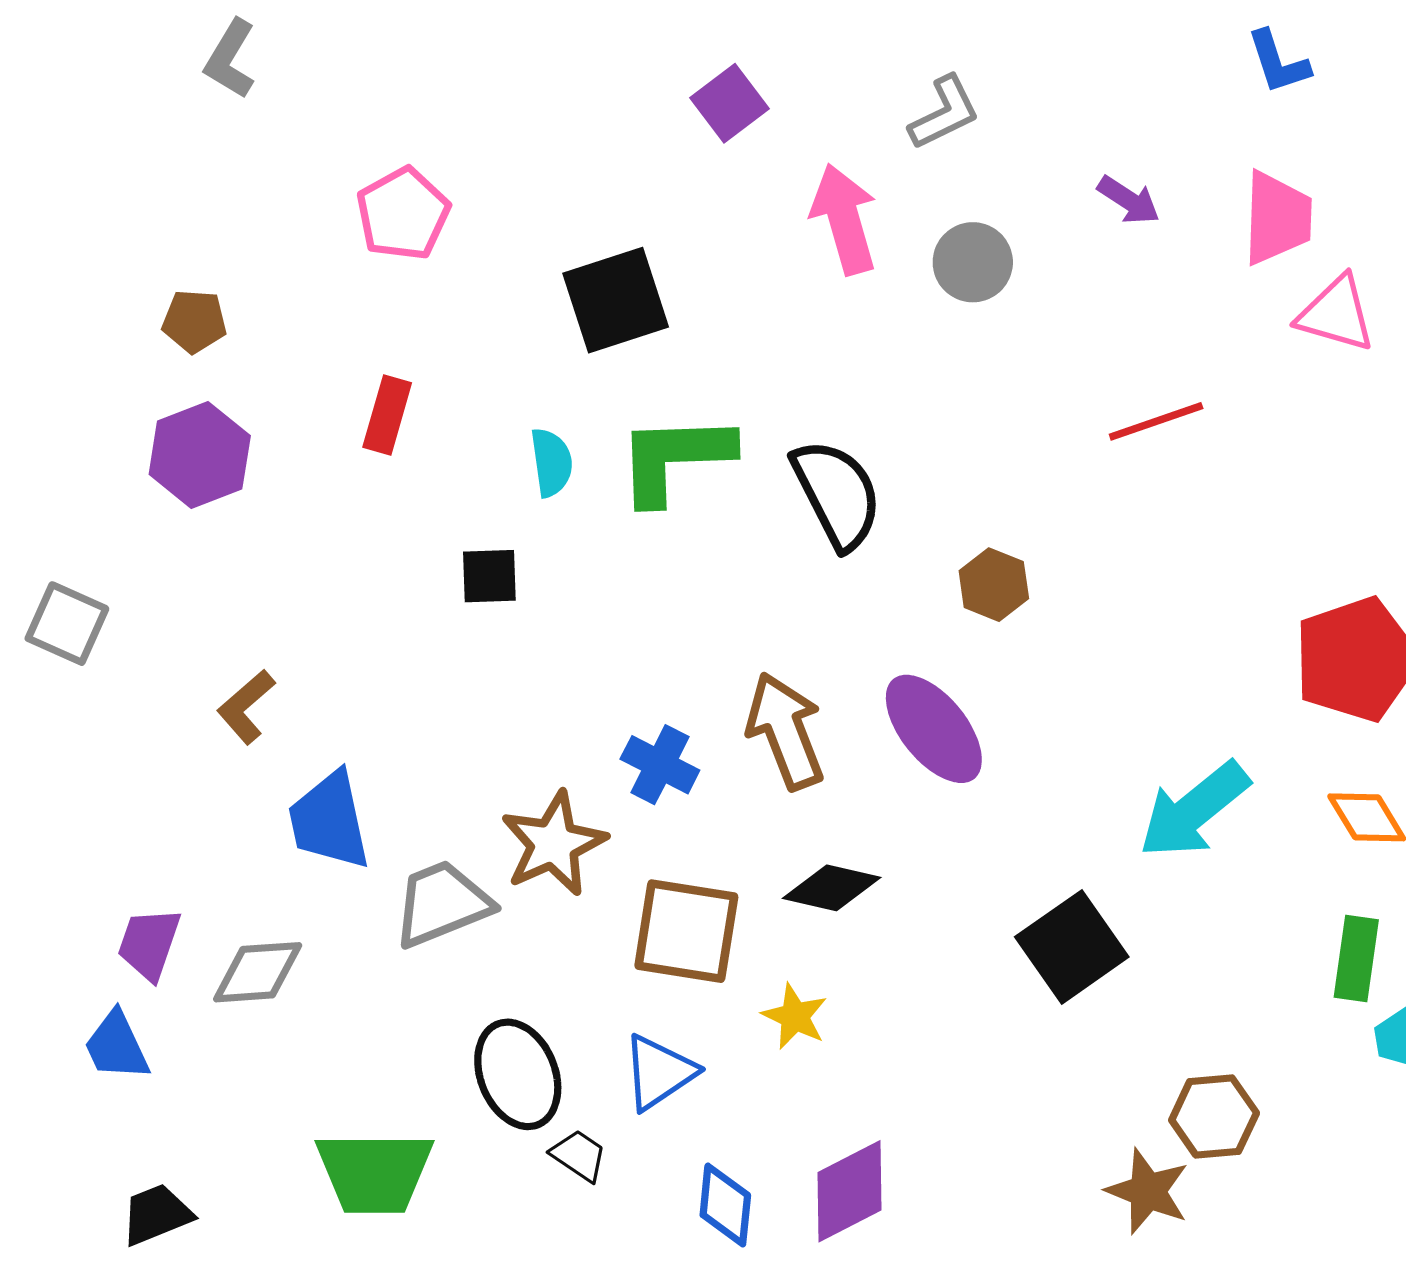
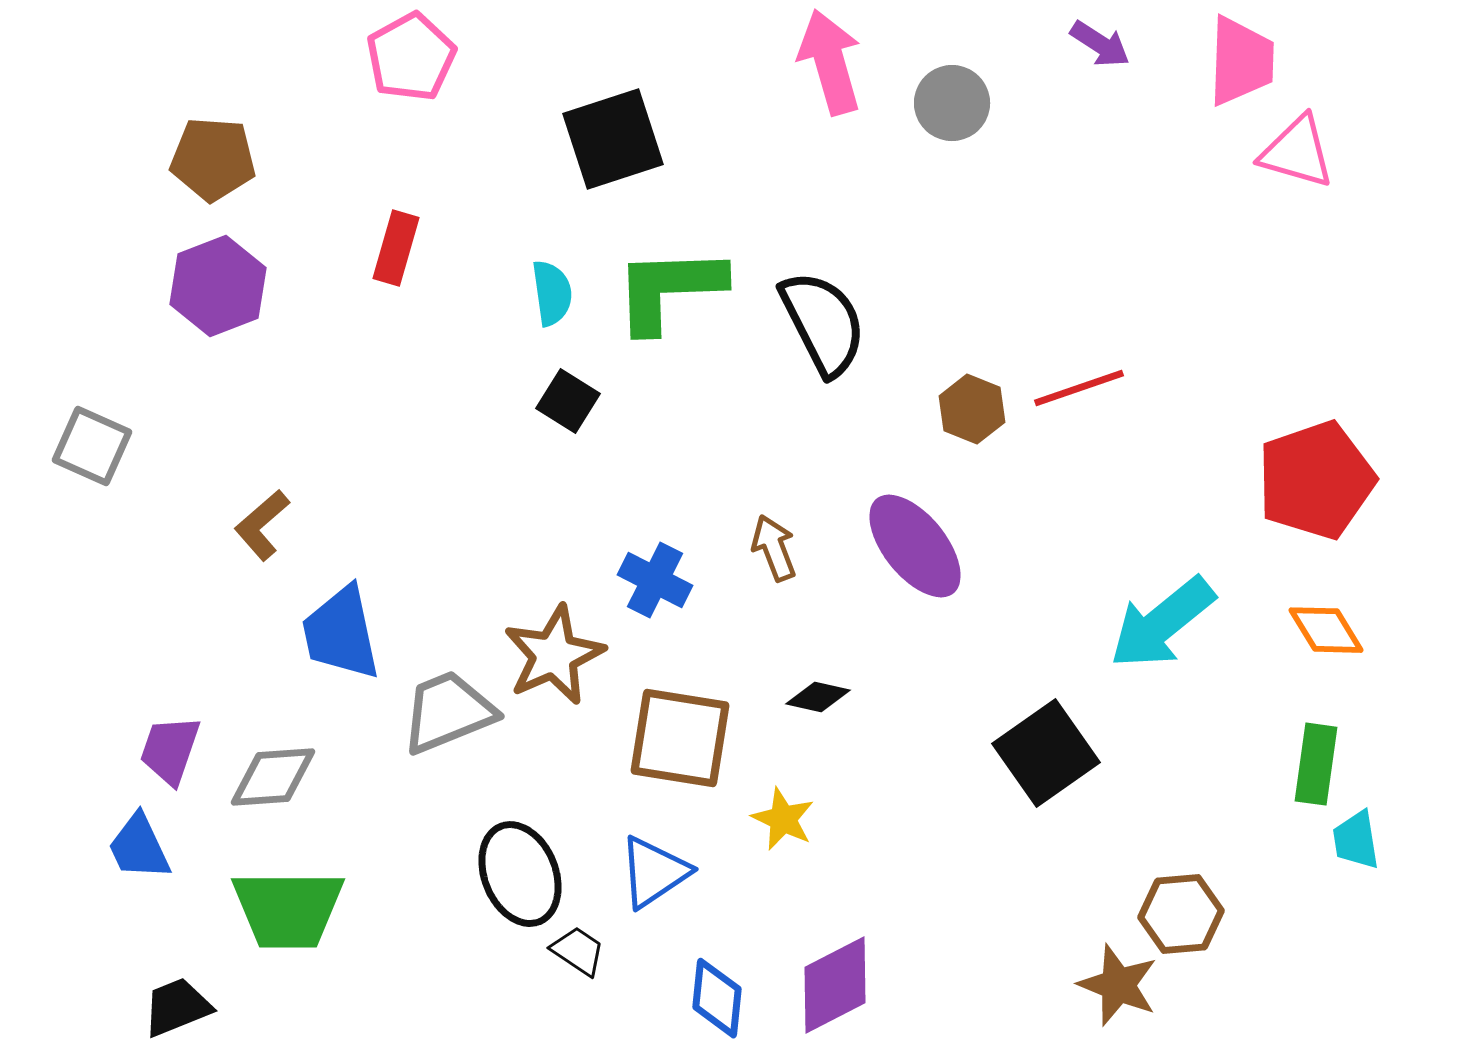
brown pentagon: (194, 321) -> (213, 159), size x1.4
red line: (1156, 421) -> (1079, 388), moved
black square: (489, 576) -> (568, 401), moved, turned 34
brown arrow: (785, 731) -> (774, 548), size x0.6
black diamond: (832, 888) -> (818, 697), size x0.7
green trapezoid: (375, 1172) -> (288, 909), moved

